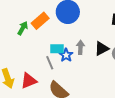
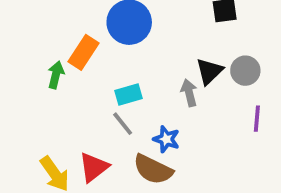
gray arrow: (80, 47) -> (189, 93), moved
blue star: (66, 55) -> (166, 139), moved

